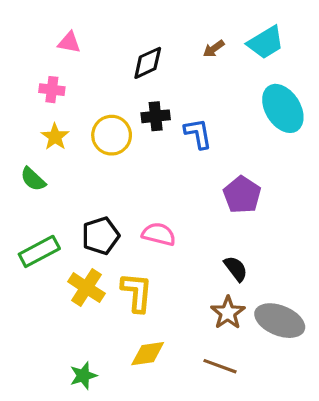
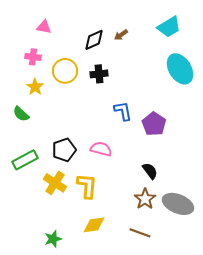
brown arrow: (214, 49) -> (121, 35), moved
blue L-shape: (198, 134) -> (123, 111), moved
yellow circle: (112, 135) -> (65, 71), moved

